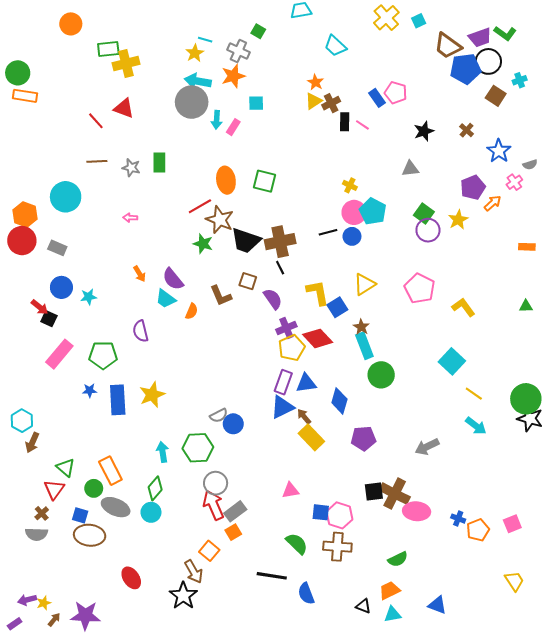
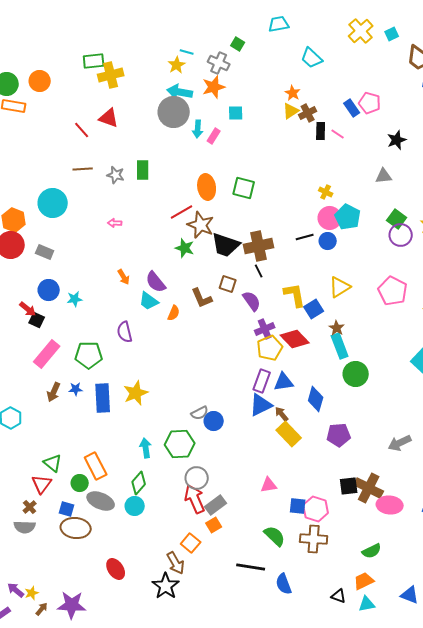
orange circle: (71, 24) -> (40, 81), moved
brown arrow: (32, 443) -> (54, 392), moved
purple arrow: (27, 600) -> (16, 590), turned 54

